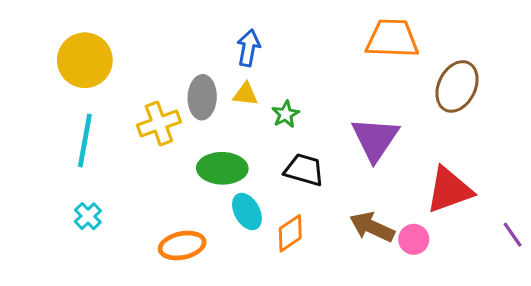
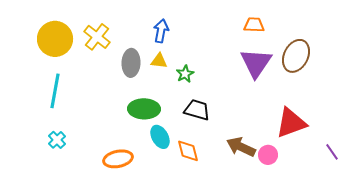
orange trapezoid: (392, 39) -> (254, 25), size x0.6
yellow cross: (159, 124) -> (97, 37), moved, turned -32
purple triangle: (375, 139) -> (256, 63), moved
orange diamond: (290, 233) -> (188, 151), turned -70

